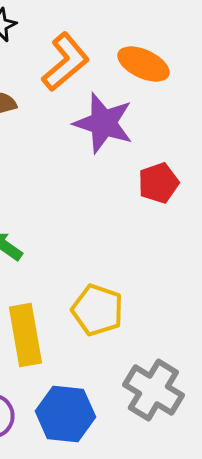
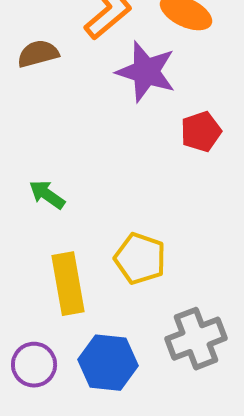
gray cross: (153, 390) -> (196, 339), turned 38

